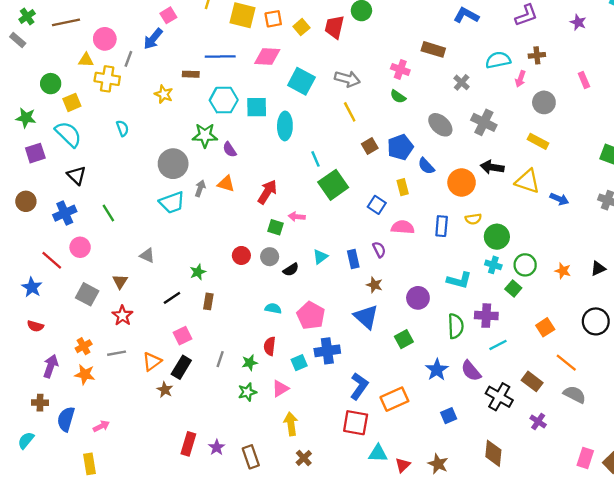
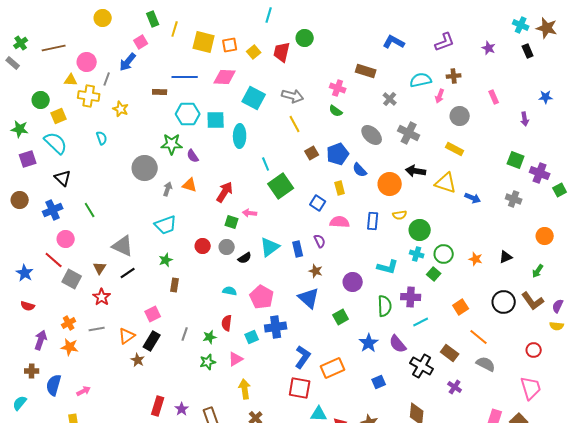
yellow star: (164, 94) -> (121, 109), moved
cyan trapezoid: (172, 203) -> (166, 225), moved
gray triangle: (147, 255) -> (123, 246), size x1.6
cyan triangle: (320, 257) -> (270, 247), size x1.5
red line: (52, 260) -> (54, 260), moved
black line: (172, 298) -> (128, 273), moved

